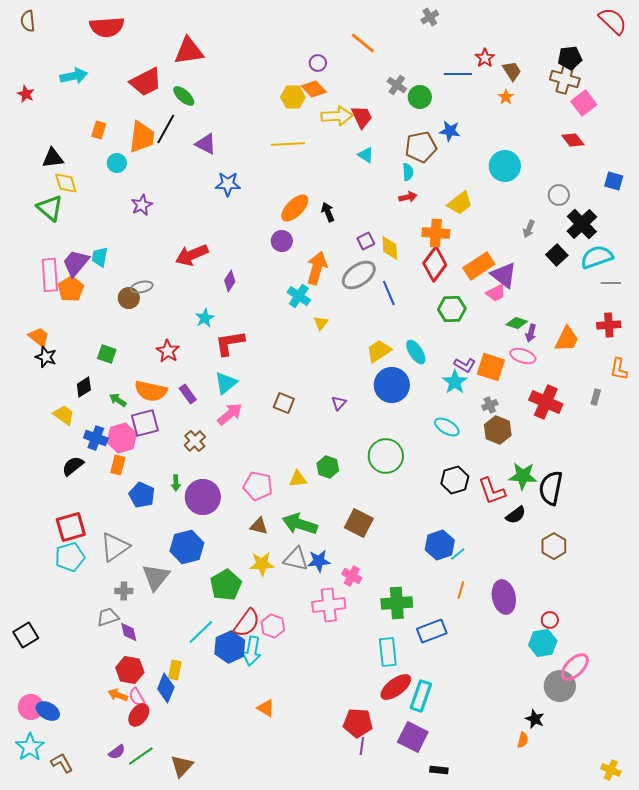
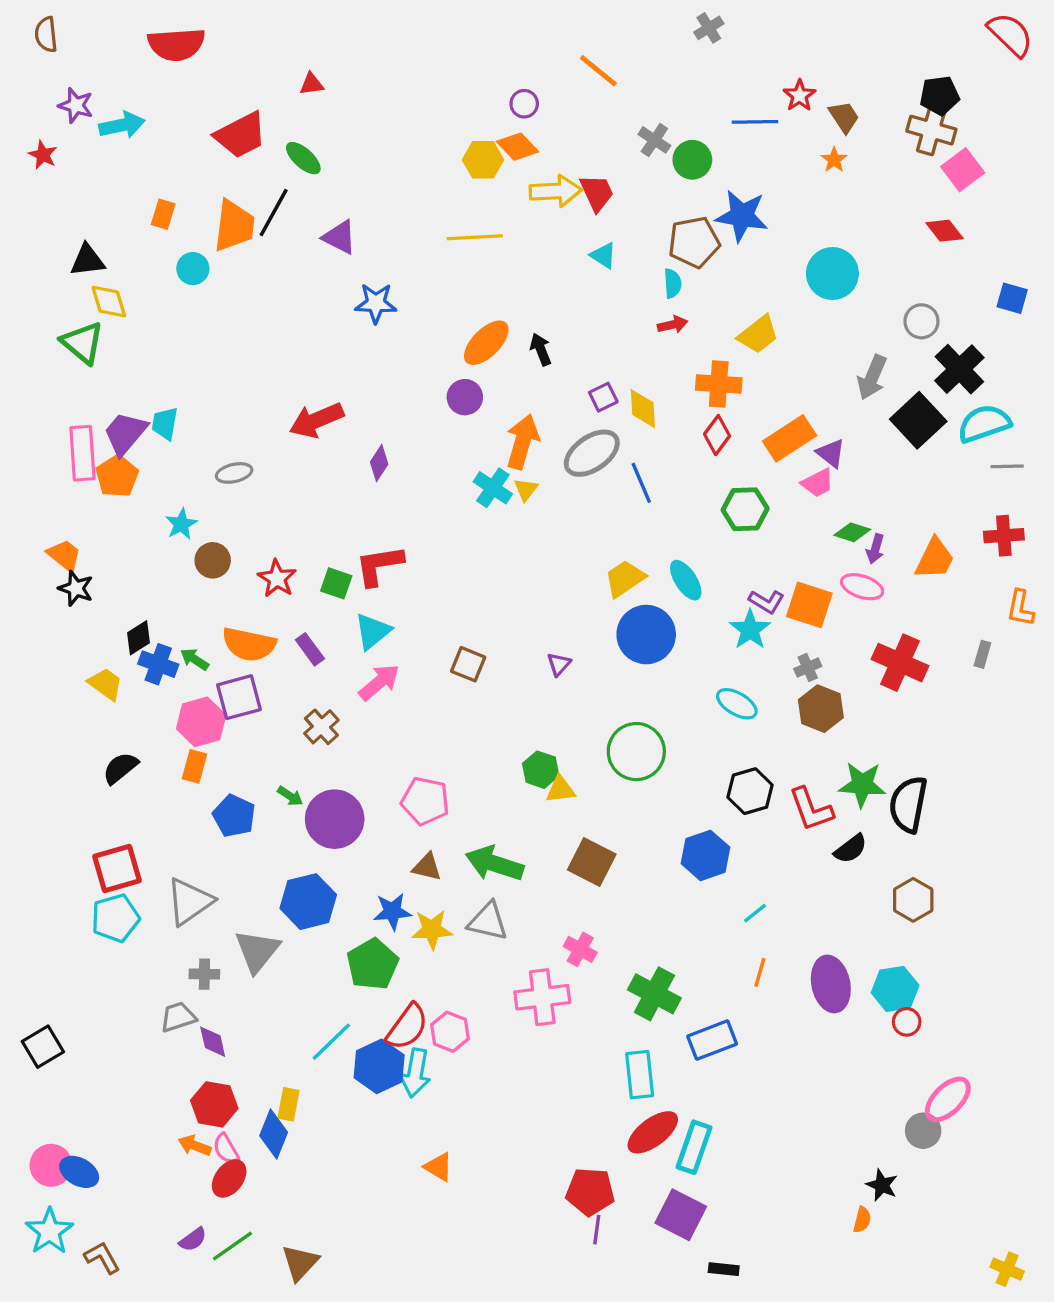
red triangle: (189, 51) -> (312, 84), size x0.5
blue star: (450, 131) -> (742, 216), size x1.5
purple star: (142, 205) -> (76, 105), moved, turned -30
gray arrow: (529, 229) -> (872, 377), size x1.5
black square: (557, 255) -> (918, 420), size x1.5
red diamond: (435, 264) -> (717, 435), size x0.7
purple triangle: (504, 275) -> (831, 453), size x0.7
brown circle: (129, 298) -> (213, 560), moved
cyan star: (205, 318) -> (181, 524), moved
yellow triangle: (321, 323) -> (526, 489), moved
green square: (107, 354) -> (336, 583), moved
blue cross: (96, 438) -> (158, 664), moved
yellow triangle: (298, 479) -> (560, 789), moved
green arrow: (176, 483) -> (290, 796), turned -56
blue hexagon: (440, 545) -> (706, 855), moved
blue star: (319, 561) -> (392, 911), moved
green cross: (397, 603) -> (654, 994), turned 32
cyan hexagon: (543, 643) -> (895, 989), moved
gray circle: (560, 686) -> (923, 1131), size x0.7

